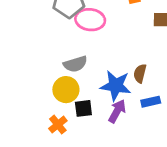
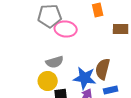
brown semicircle: (140, 73) -> (103, 69), size x1.5

